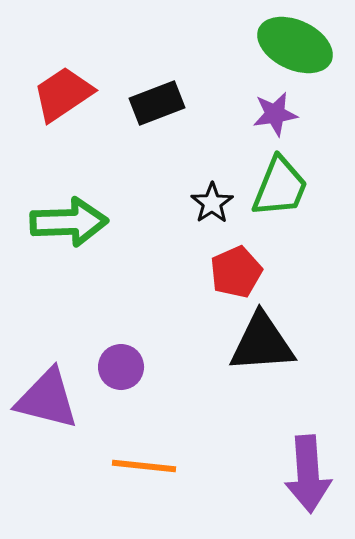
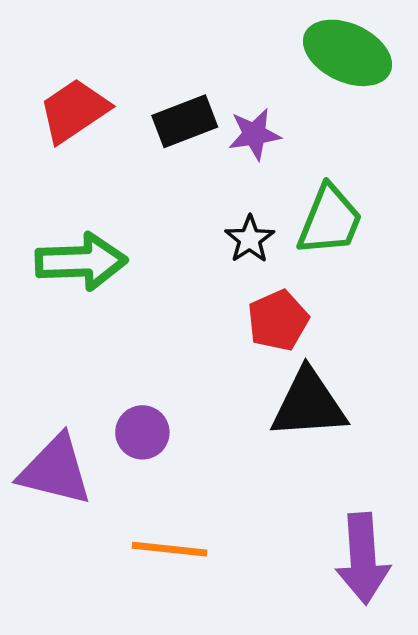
purple star: (275, 114) -> (254, 134), moved

